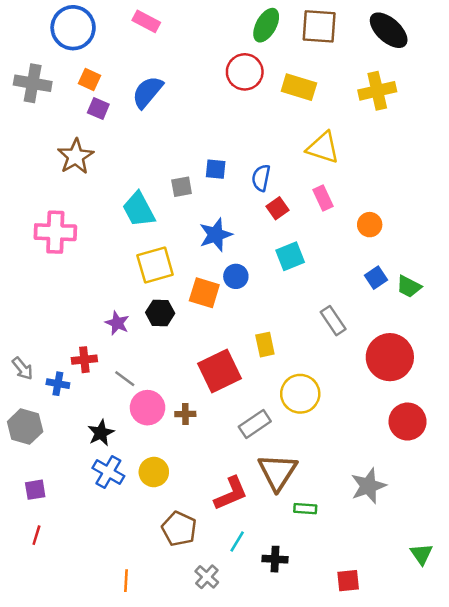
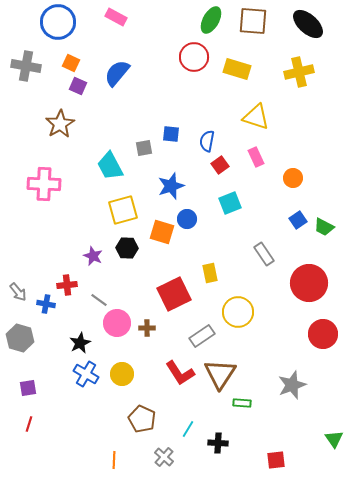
red L-shape: (231, 493) -> (180, 373), moved, turned 80
orange line: (126, 581) -> (114, 460), moved

